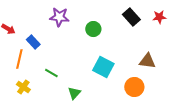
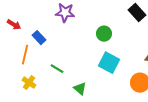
green circle: (93, 29) -> (104, 34), moved
green triangle: (74, 93) -> (80, 89), turned -32

